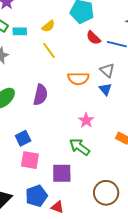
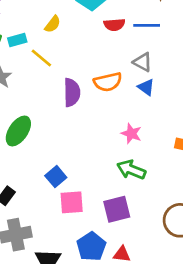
red semicircle: (93, 38) -> (114, 25), turned -35
yellow line: (49, 50) -> (41, 58), moved
purple semicircle: (40, 95) -> (72, 92), moved

